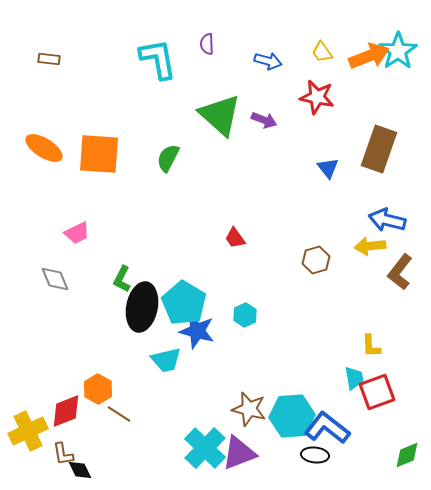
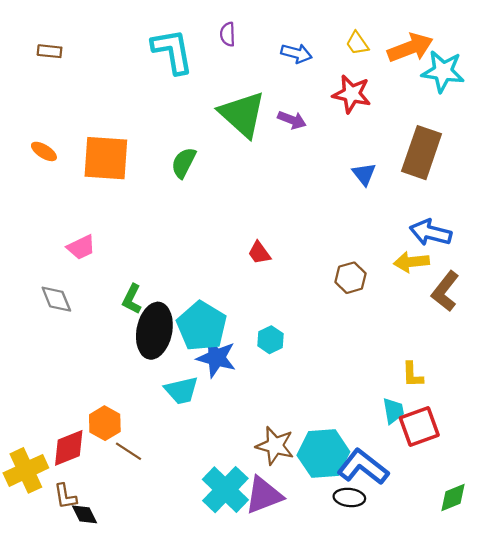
cyan star: (398, 51) -> (443, 71), moved, turned -30
orange ellipse: (44, 148) -> (44, 151), size x0.6

